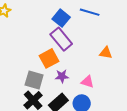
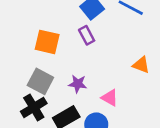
purple rectangle: (61, 39) -> (87, 35), size x0.6
orange square: (49, 58) -> (47, 42), moved, turned 30

